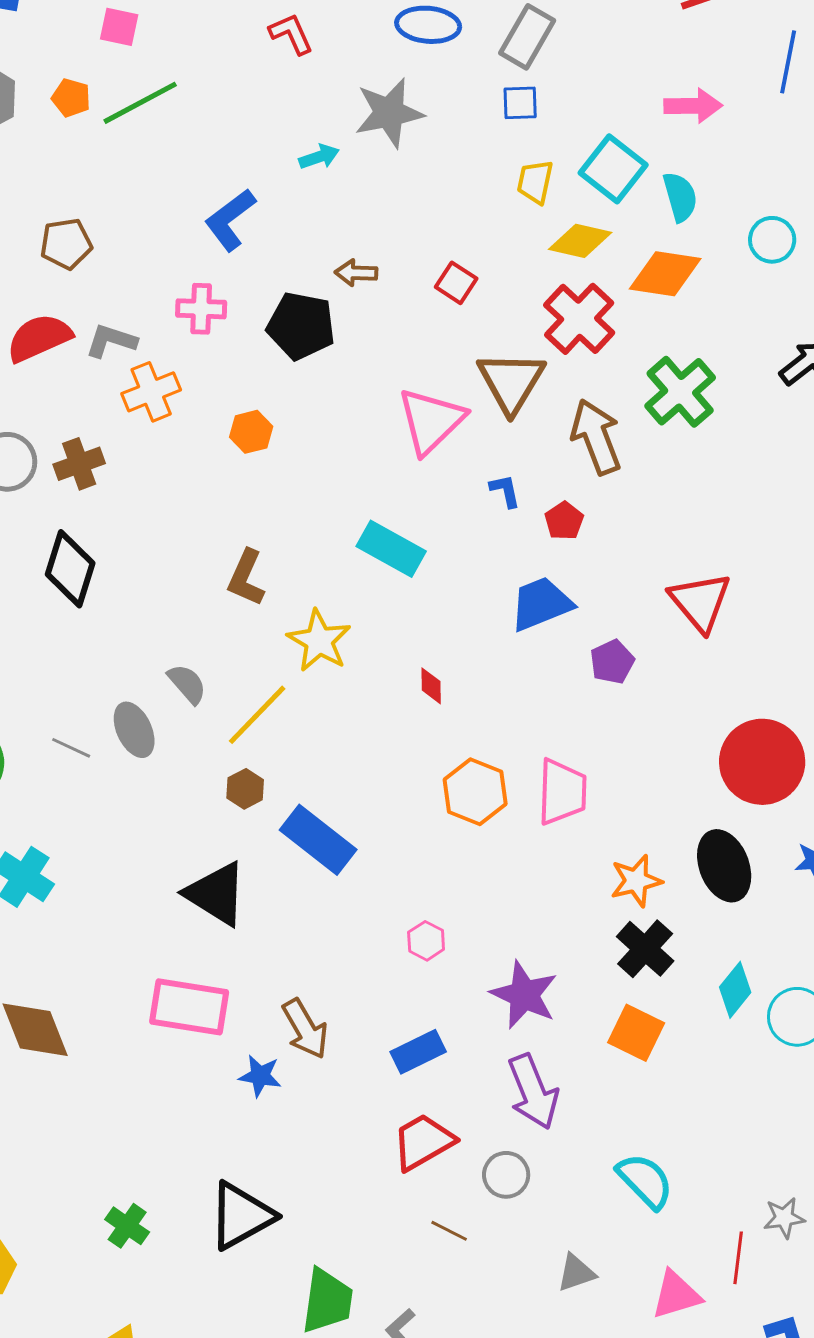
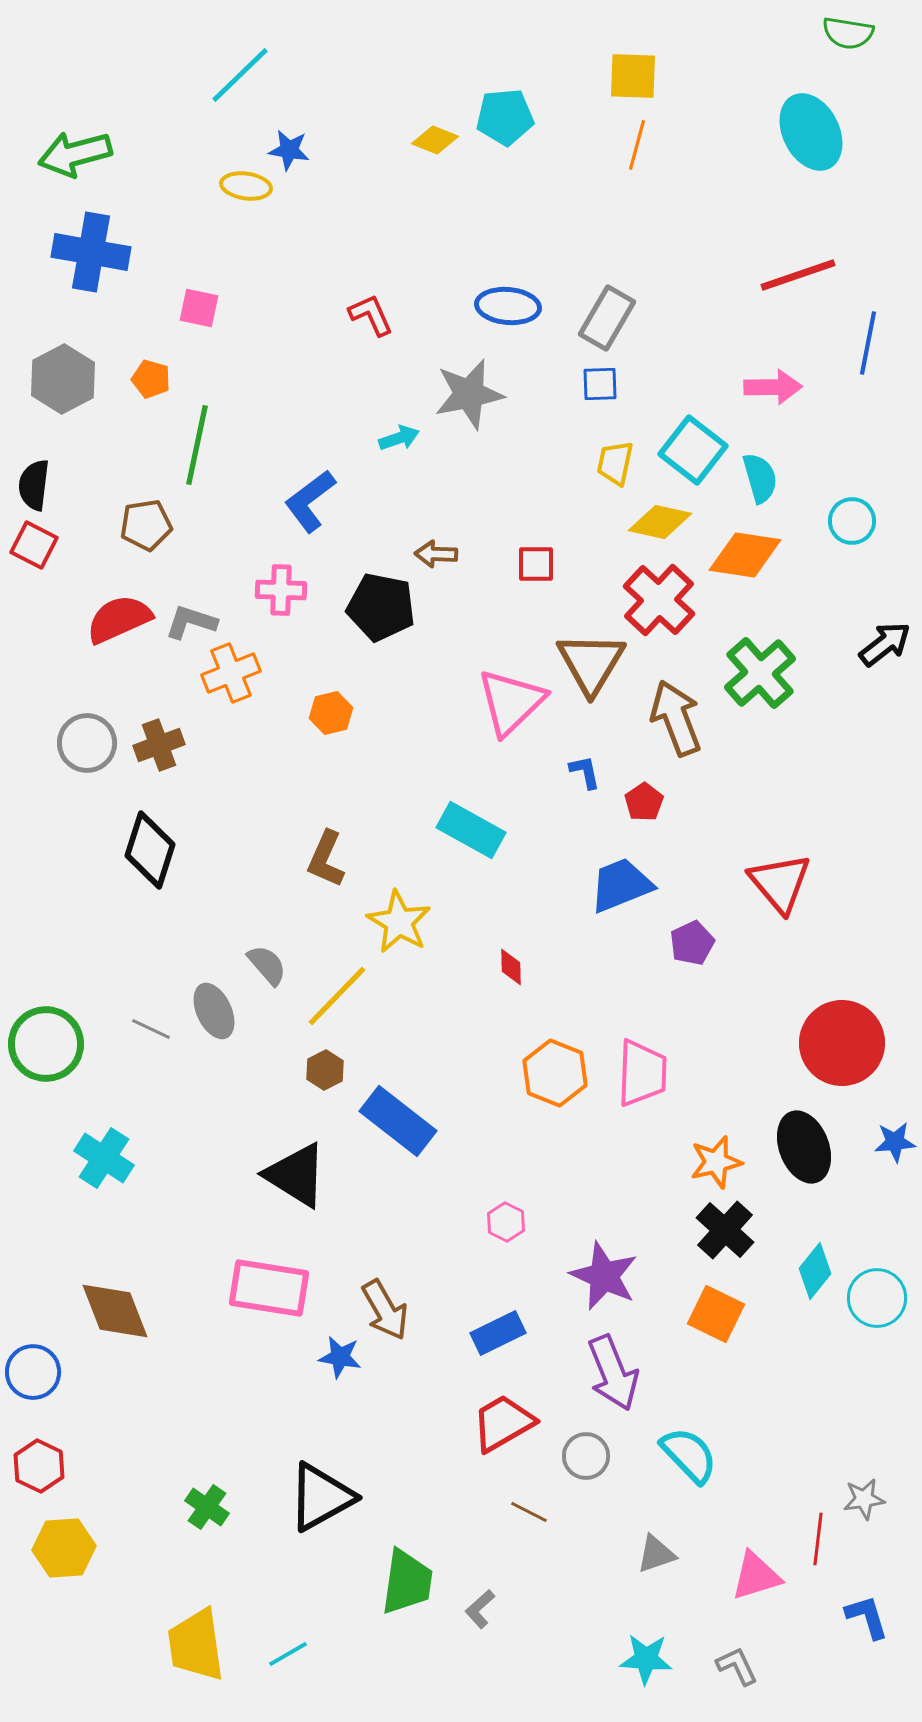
green line: (140, 103) -> (197, 445), moved, turned -50
red square: (456, 283) -> (536, 564), turned -33
cyan semicircle: (645, 1181) -> (689, 1455), moved

